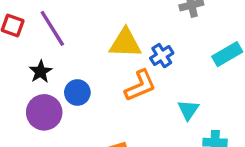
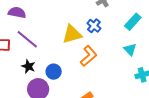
blue cross: (162, 56) -> (94, 26), moved
cyan triangle: (188, 110) -> (130, 49), moved

